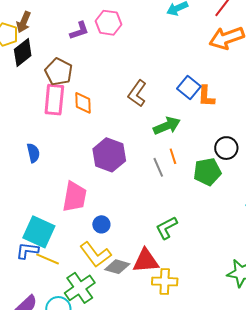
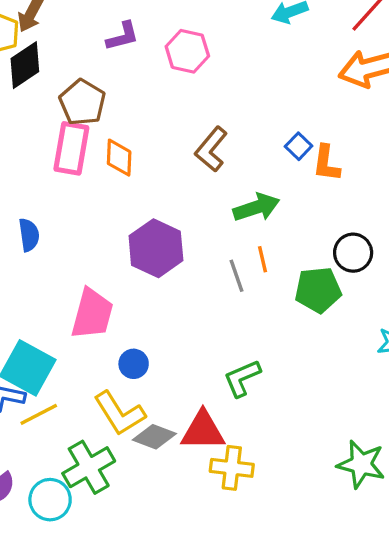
pink hexagon: (108, 23) -> (187, 51), moved
blue square: (189, 87) -> (299, 146), size x0.7
yellow line: (48, 259) -> (39, 414), turned -55

